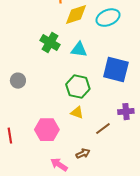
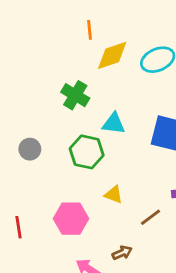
cyan triangle: (79, 50) -> (114, 124), moved
green hexagon: (78, 87) -> (87, 152), moved

